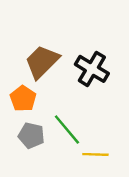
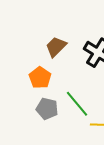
brown trapezoid: (42, 62) -> (56, 47), size x0.7

